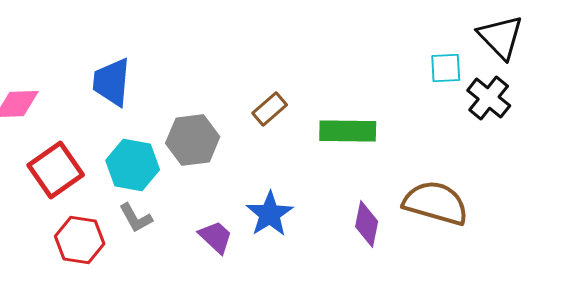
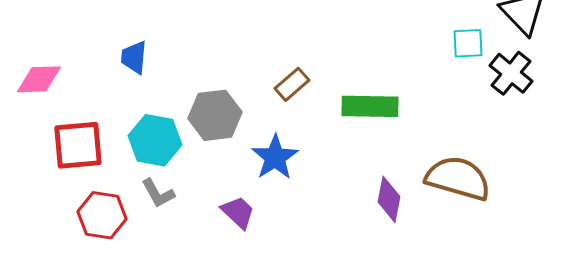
blue trapezoid: (112, 82) -> (134, 57), size x0.7
red square: (56, 170) -> (78, 145), turned 30
blue star: (270, 214) -> (275, 157), moved

